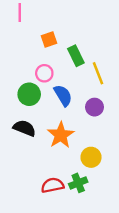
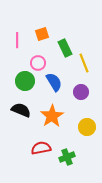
pink line: (20, 13) -> (17, 40), moved
yellow circle: (91, 157) -> (87, 127), moved
red semicircle: (52, 185) -> (41, 148), moved

